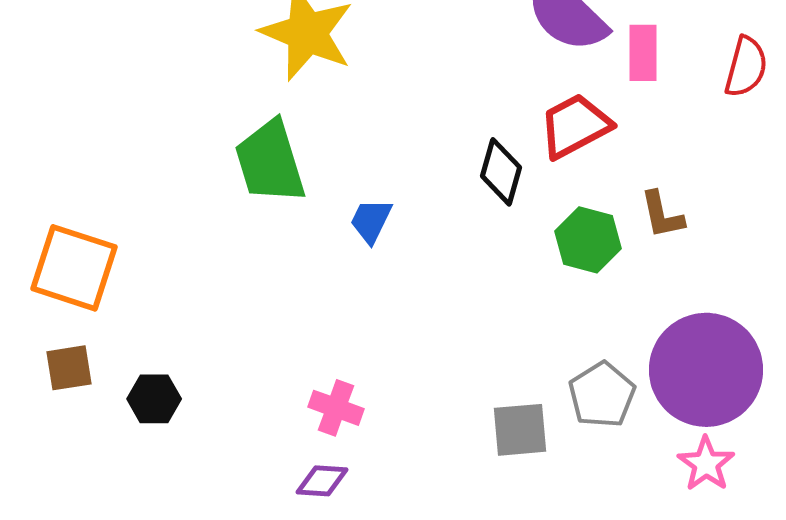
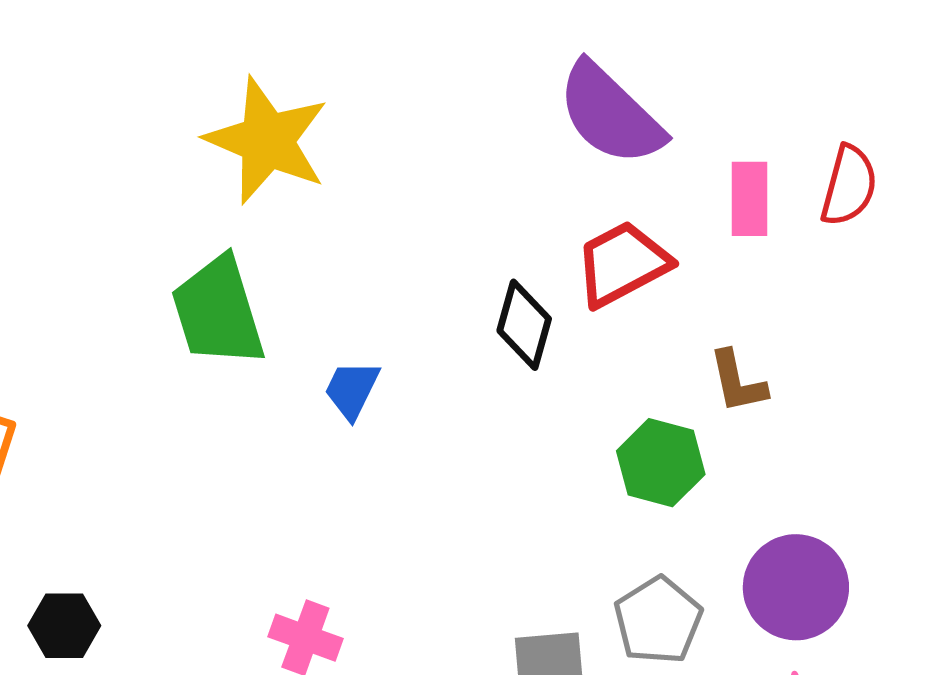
pink rectangle: (643, 53) -> (750, 199), moved
green hexagon: (588, 240) -> (661, 463), moved
purple circle: (706, 370) -> (796, 587), size x0.7

